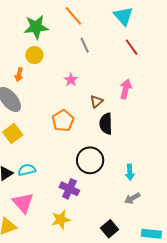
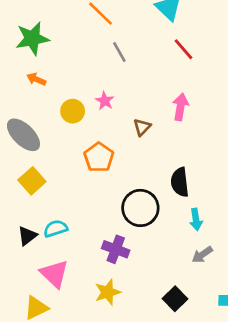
green star: (36, 27) -> (32, 38), moved
yellow circle: (34, 55) -> (73, 111), moved
orange arrow: (19, 75) -> (36, 79), moved, turned 104
black semicircle: (106, 124) -> (180, 182), moved

